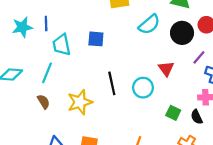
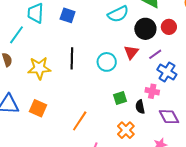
red triangle: (166, 69) -> (131, 52), moved
cyan circle: (143, 88) -> (107, 62), moved
green square: (173, 113) -> (120, 98), turned 32

